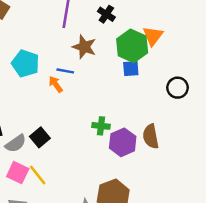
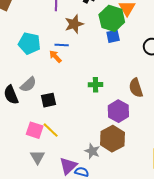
brown star: (84, 47) -> (74, 24), turned -30
black square: (40, 137) -> (48, 100), turned 35
purple hexagon: (123, 142) -> (118, 111), moved
gray semicircle: (16, 143) -> (28, 85), moved

